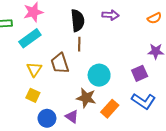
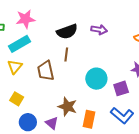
black semicircle: (78, 20) -> (67, 32), turned 70
yellow triangle: (34, 69) -> (15, 67), moved
cyan circle: (99, 75) -> (96, 79), moved
orange rectangle: (110, 109) -> (89, 119), turned -36

